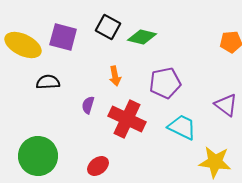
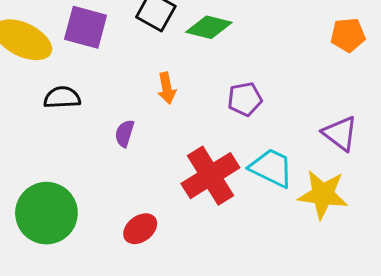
purple pentagon: (165, 83) -> (245, 99), size x0.7
red cross: (127, 119) -> (210, 176), moved, turned 33
yellow star: (215, 162) -> (323, 194), moved

